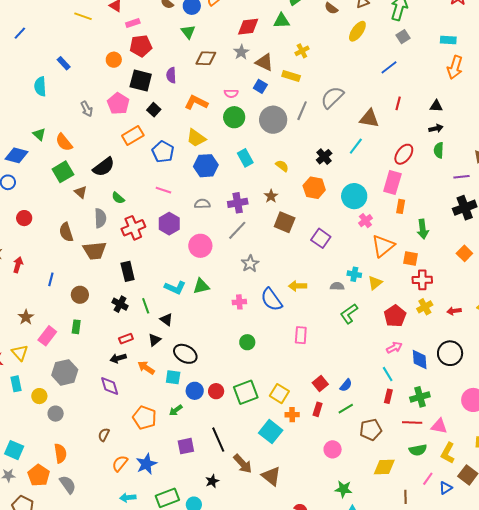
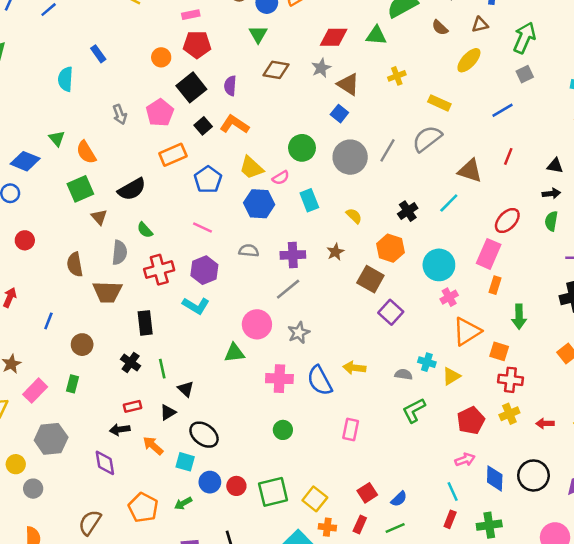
yellow rectangle: (291, 76) -> (439, 103), moved
black square: (141, 80) -> (191, 87), turned 30
pink semicircle: (231, 93) -> (281, 178), moved, turned -40
orange L-shape: (196, 102) -> (234, 124), moved
brown square: (285, 222) -> (370, 279), moved
pink circle: (200, 246) -> (257, 324), moved
cyan L-shape: (175, 288) -> (196, 306), moved
pink cross: (239, 302) -> (279, 379), size x1.5
brown semicircle: (104, 435) -> (90, 522), size x1.5

